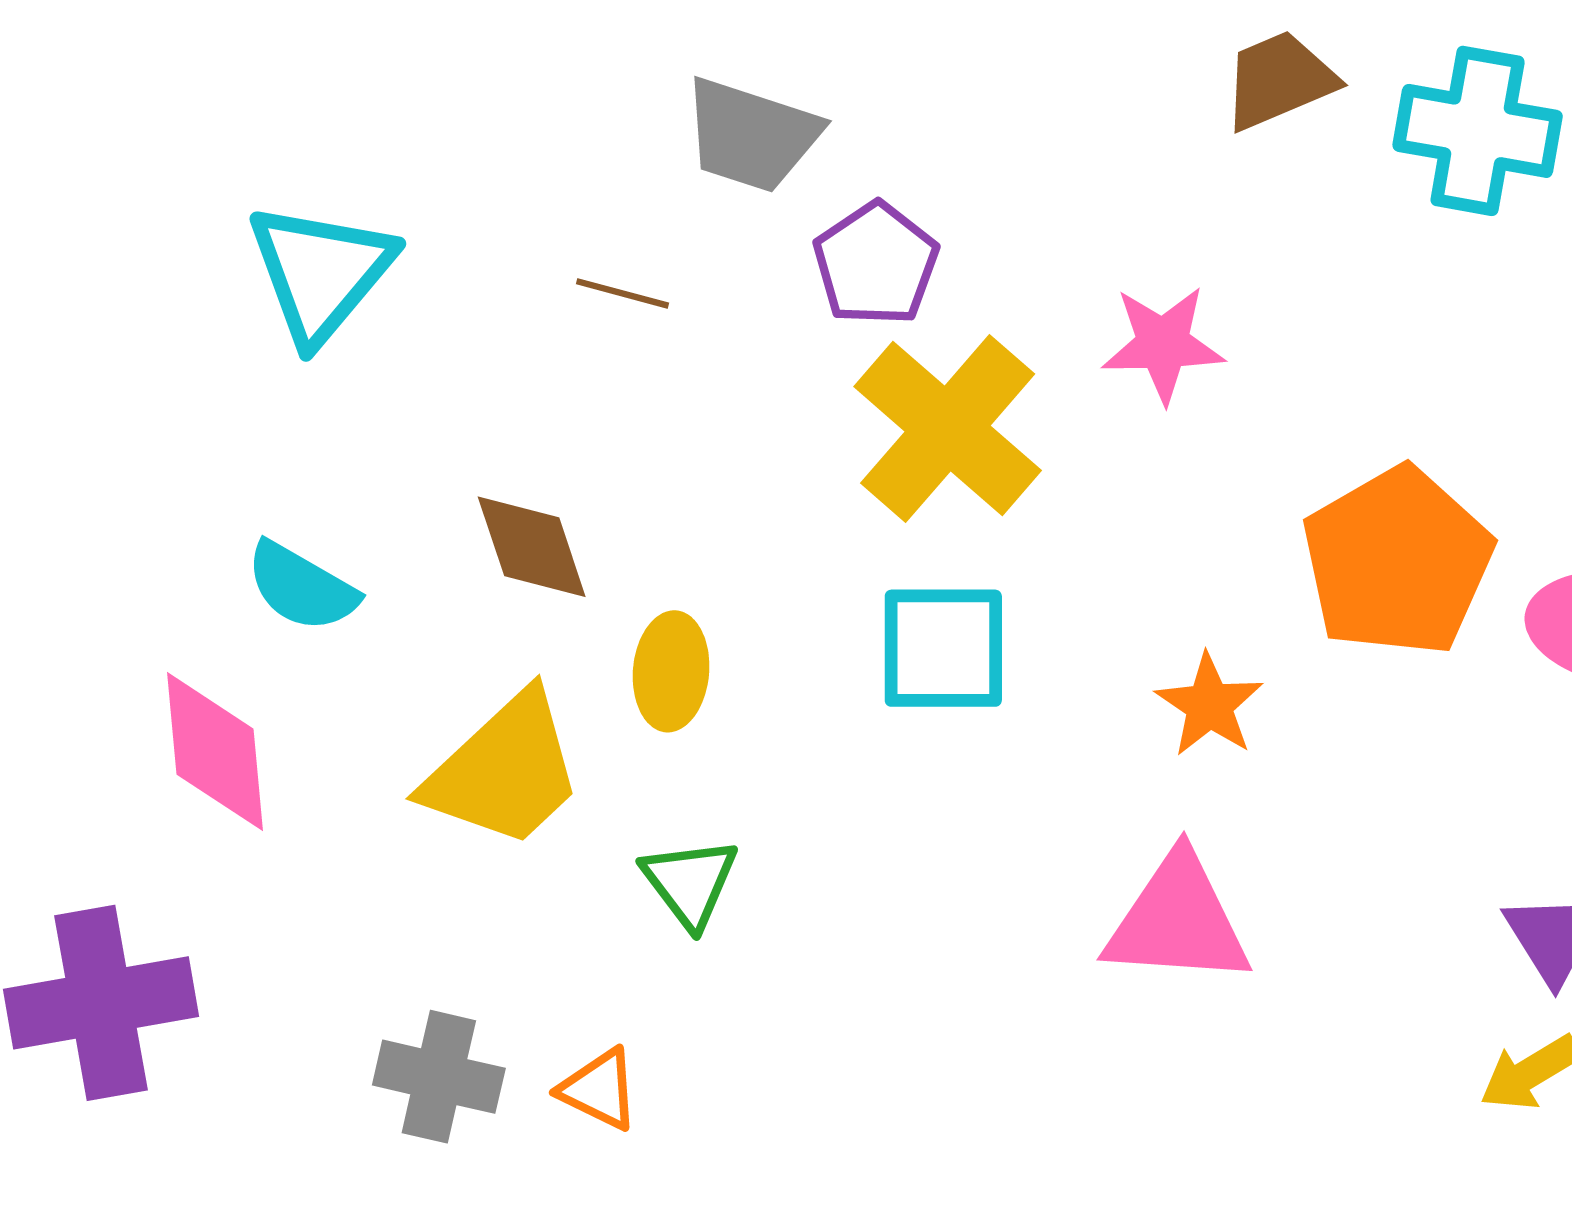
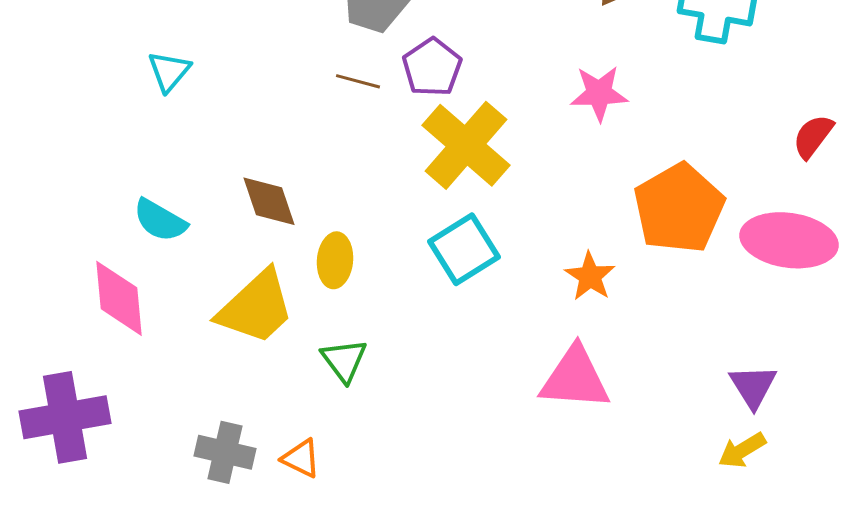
cyan triangle: (321, 272) -> (169, 71), size x0.6
brown line: (622, 293) -> (358, 81), moved
pink star: (1163, 344) -> (599, 93), moved
cyan square: (943, 648) -> (464, 249), turned -32

